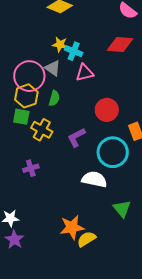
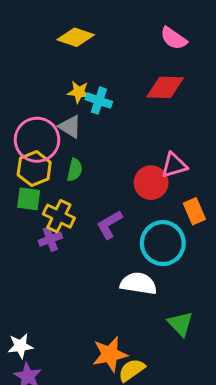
pink triangle: (85, 73) -> (174, 165), moved
purple cross: (31, 168) -> (50, 239), moved

